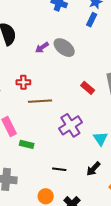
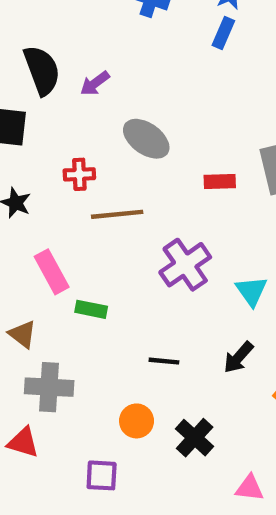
purple arrow: (42, 47) -> (95, 83), moved
gray ellipse: (64, 48) -> (146, 139), moved
red rectangle: (88, 88) -> (220, 182), turned -40

